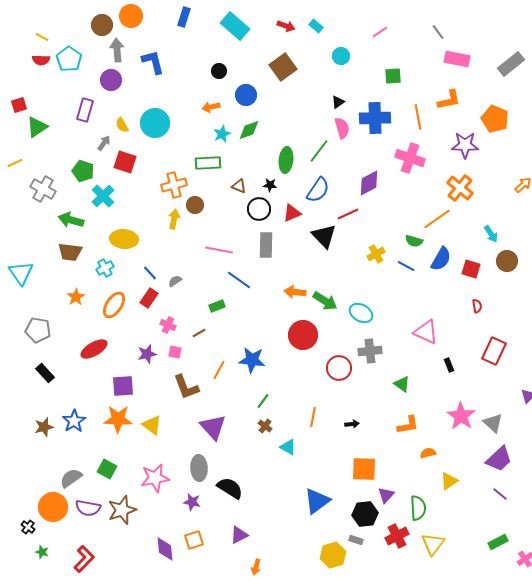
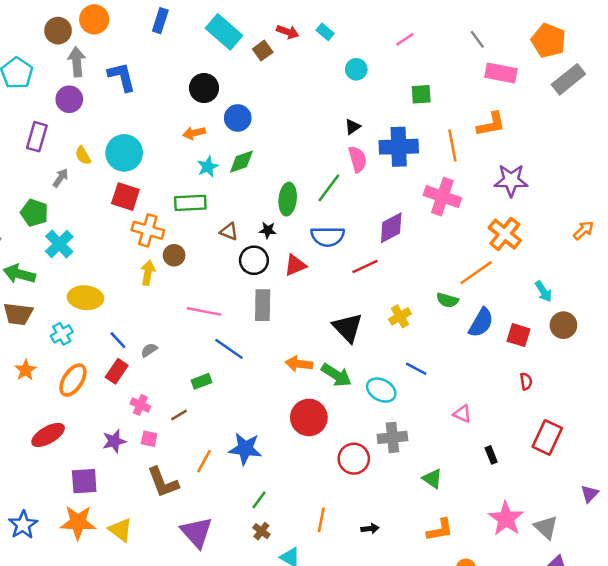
brown square: (283, 67) -> (263, 51), moved, size x0.6
black circle: (219, 71) -> (204, 88), size x1.5
orange pentagon: (495, 119) -> (548, 41), moved
red square: (125, 162) -> (125, 197), moved
orange cross: (174, 185) -> (148, 230), turned 30
blue semicircle: (318, 190) -> (328, 237), turned 56
black triangle: (324, 236) -> (348, 328), moved
blue line: (406, 266) -> (416, 369), moved
pink triangle: (426, 332) -> (462, 414), size x0.6

